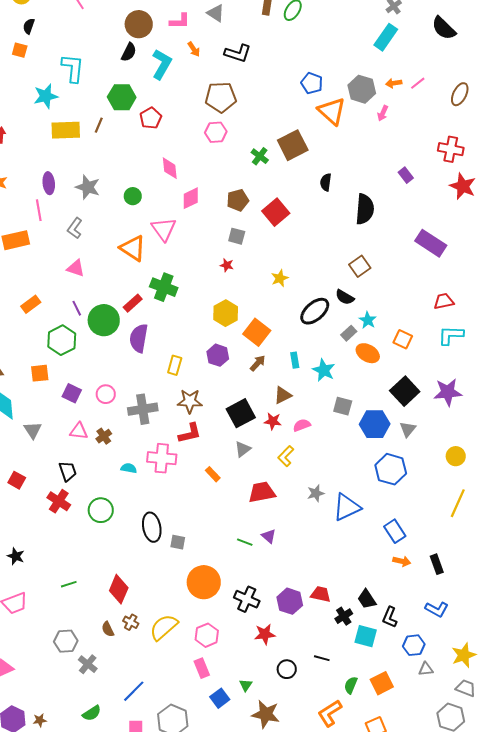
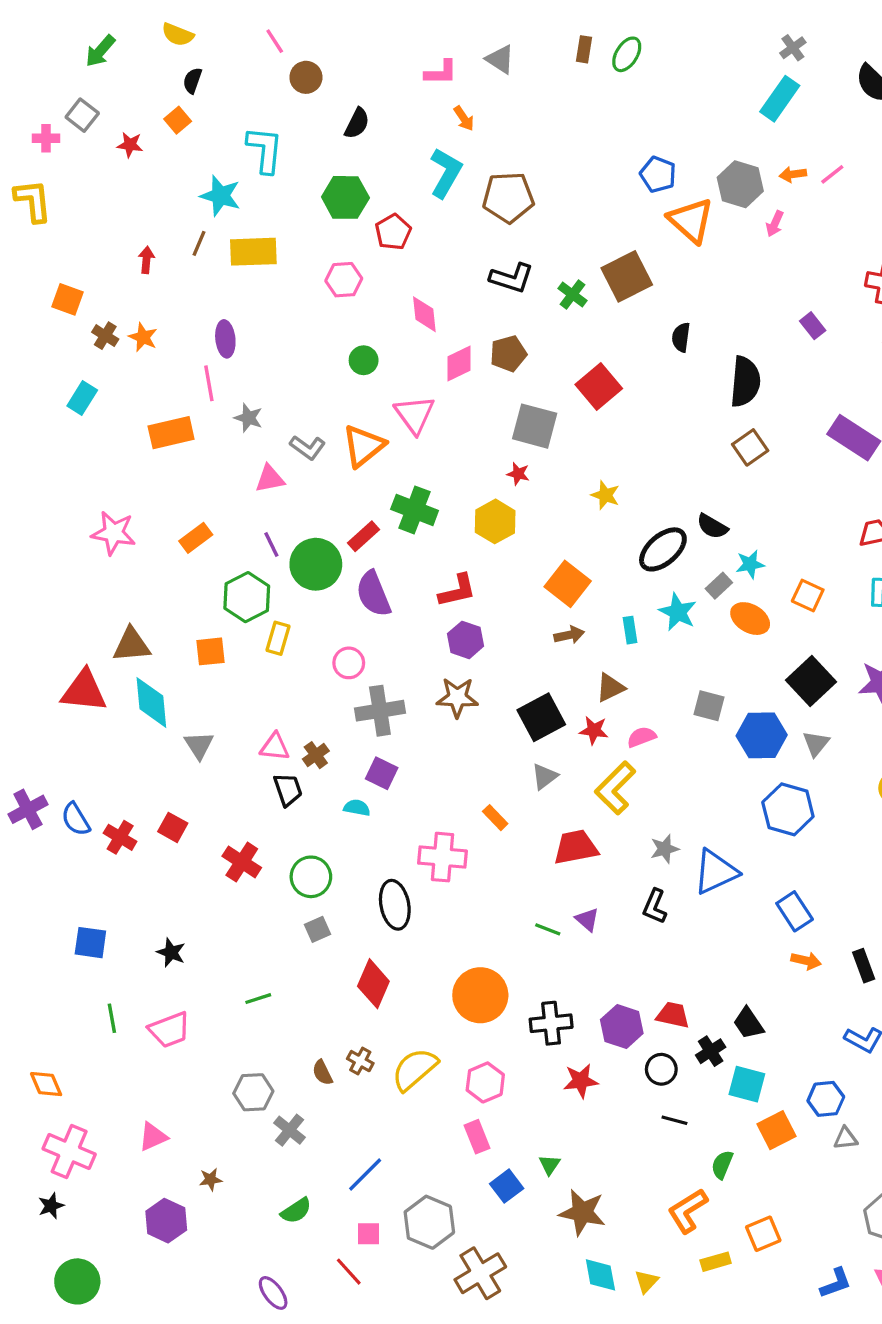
brown circle: (139, 24) -> (306, 77), moved, size x0.7
orange square: (20, 50) -> (178, 120), turned 35
black L-shape: (238, 53) -> (512, 278), moved
cyan L-shape: (162, 64) -> (446, 173), moved
cyan star: (46, 96) -> (220, 196), turned 30
brown line: (99, 125) -> (199, 243), moved
pink hexagon: (216, 132) -> (344, 280), moved
gray star: (88, 187) -> (248, 418), moved, size x0.7
brown pentagon: (238, 200) -> (508, 354), moved
gray L-shape: (75, 228) -> (308, 447), moved, turned -90
gray square: (237, 236) -> (535, 426), size x1.6
orange triangle: (133, 248) -> (364, 446), turned 48
brown square: (360, 266) -> (750, 447), moved
pink triangle: (76, 268) -> (270, 479), turned -30
yellow star: (280, 278) -> (605, 495), turned -30
yellow hexagon: (226, 313) -> (495, 521), moved
cyan star: (368, 320) -> (750, 564), turned 30
purple semicircle: (139, 338) -> (373, 594), turned -32
purple hexagon: (218, 355) -> (466, 640), moved
brown arrow: (258, 363) -> (569, 635), turned 36
yellow rectangle: (175, 365) -> (278, 638), moved
cyan star: (324, 370) -> (678, 612), moved
purple square: (72, 393) -> (382, 773), moved
pink circle: (106, 394) -> (349, 663), moved
red L-shape: (190, 433) -> (457, 591), moved
yellow L-shape: (286, 456) -> (615, 788), size x1.5
pink cross: (162, 458) -> (442, 857), moved
black trapezoid: (68, 471) -> (288, 790), moved
gray square: (178, 542) -> (317, 929), moved, turned -35
red diamond: (119, 589) -> (373, 984), moved
black cross: (247, 599) -> (551, 1023), turned -30
black L-shape: (390, 617) -> (655, 906), moved
black circle: (287, 669) -> (661, 1069), moved
orange square: (382, 683) -> (776, 1130), moved
brown star: (40, 720) -> (211, 1179), moved

